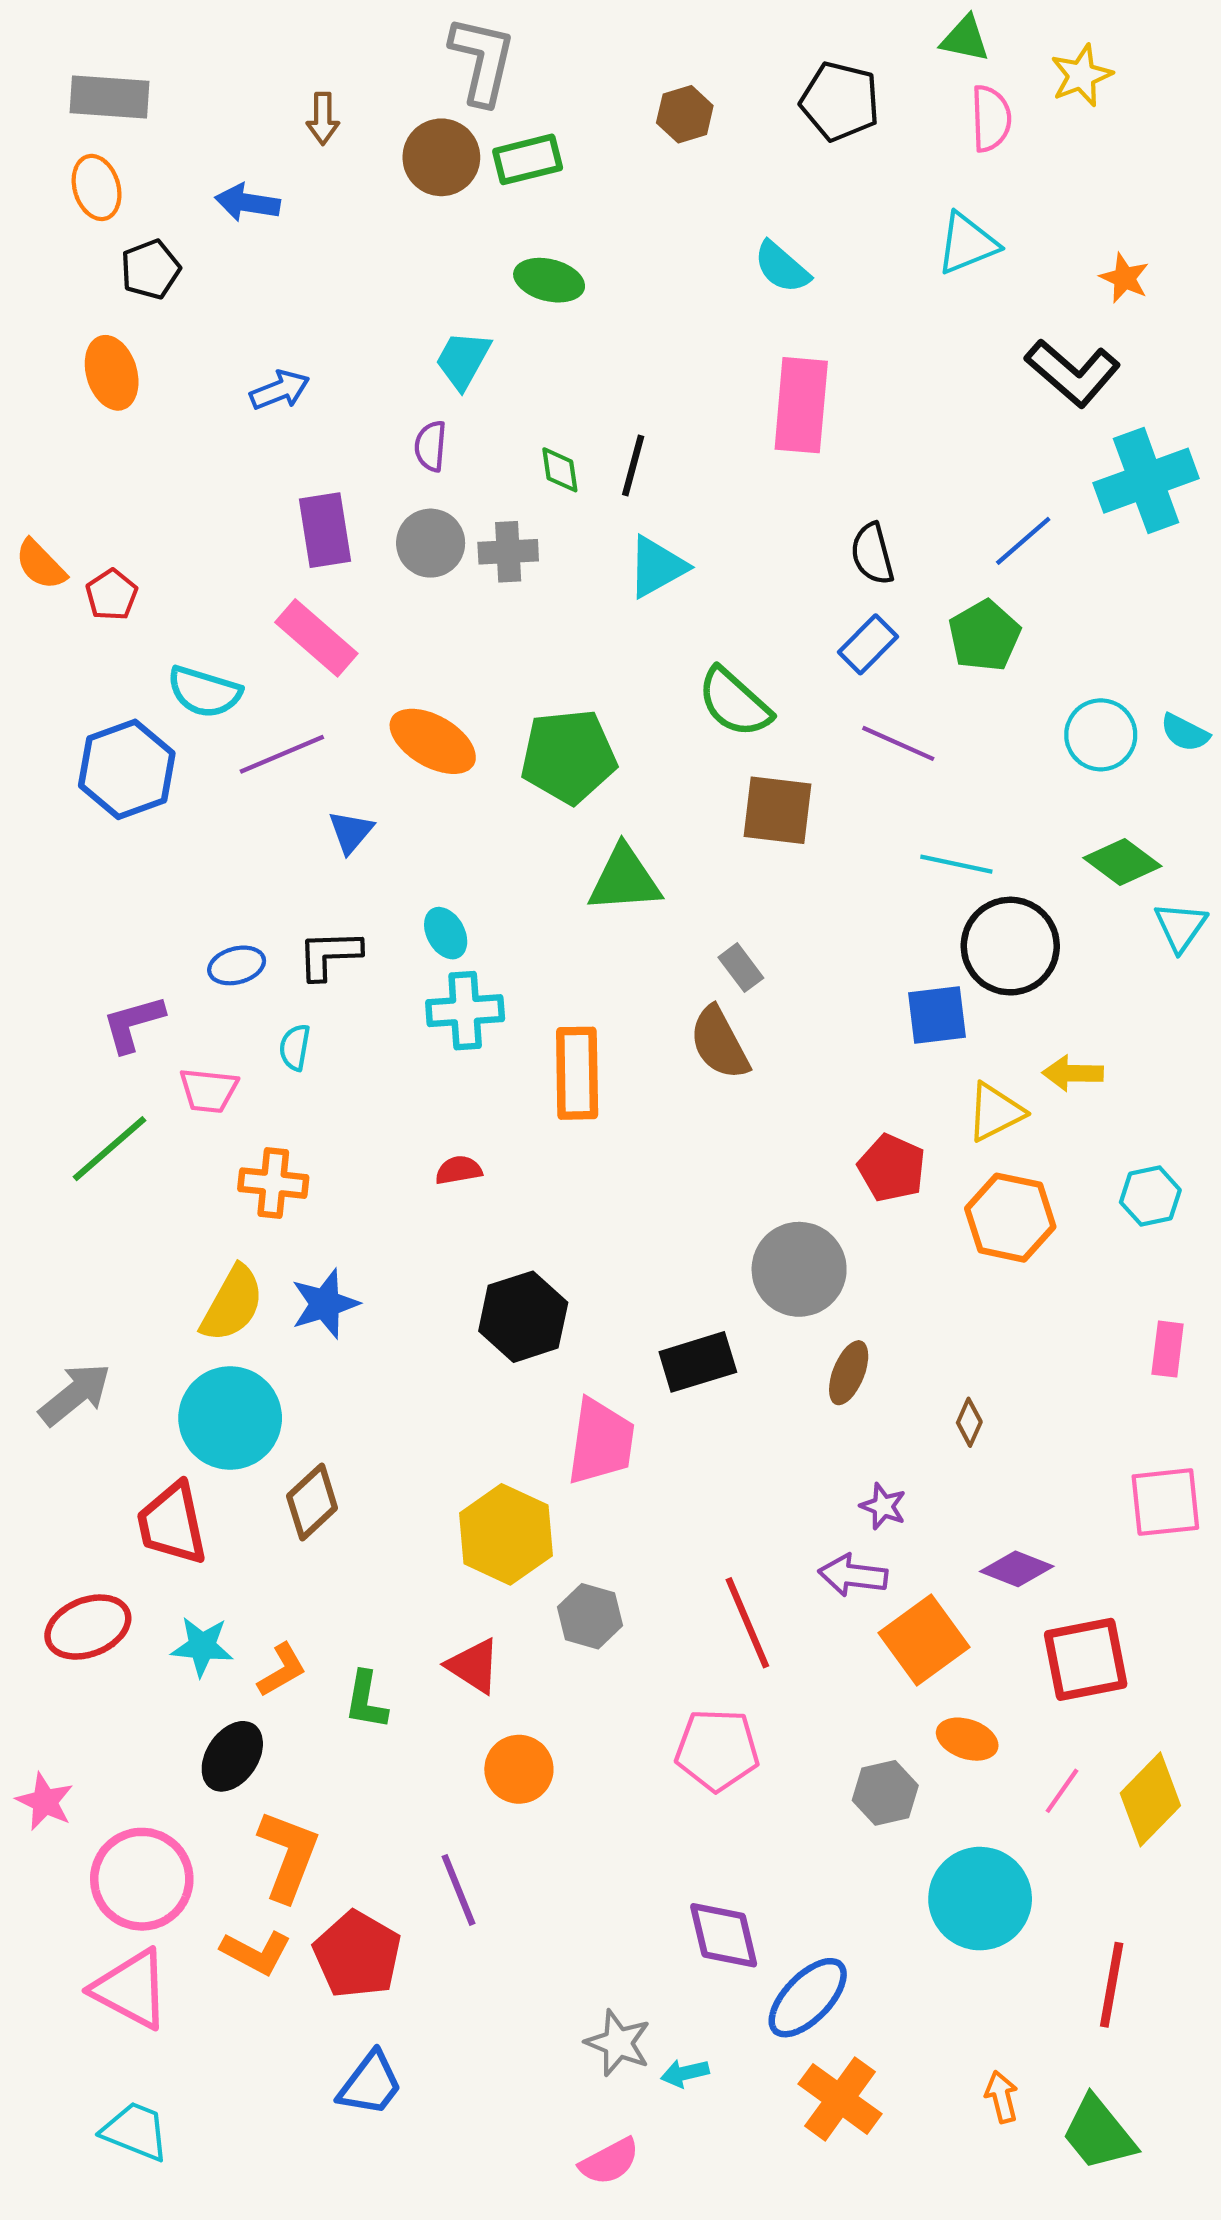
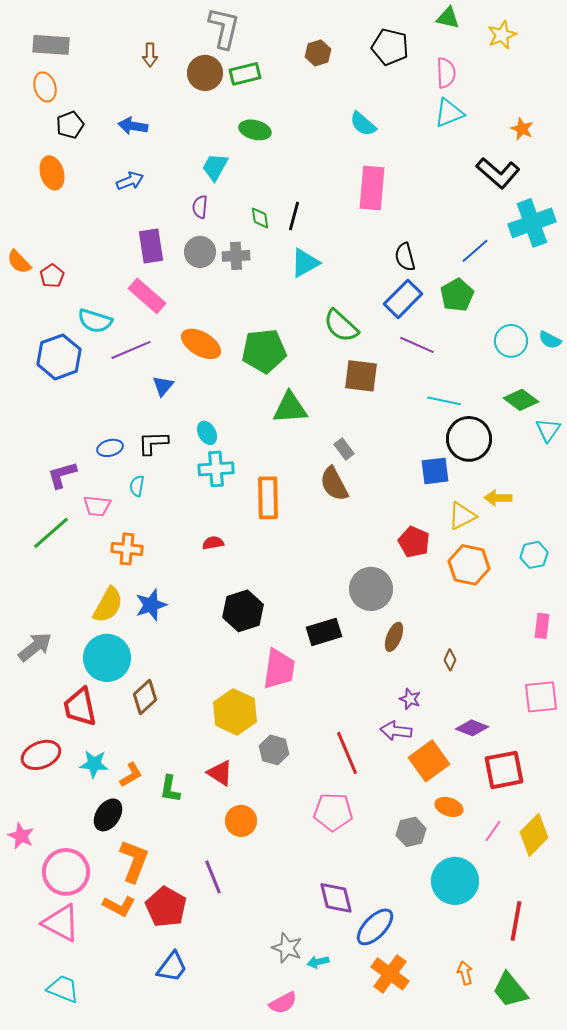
pink semicircle: (991, 119) -> (446, 73), moved
blue arrow: (247, 203) -> (133, 126), moved
blue rectangle: (868, 644) -> (403, 299), size x1.4

